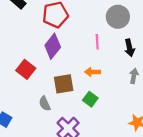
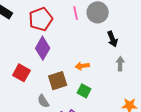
pink line: (97, 42) -> (76, 13), moved

